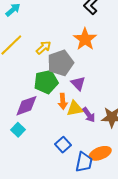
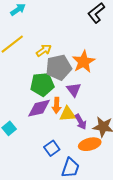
orange star: (85, 39) -> (84, 62), moved
purple diamond: (26, 106) -> (39, 108), moved
orange ellipse: (100, 153) -> (90, 144), moved

